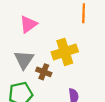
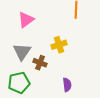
yellow cross: (65, 52) -> (59, 45), size x0.7

